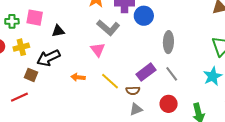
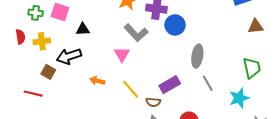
gray line: (172, 74) -> (208, 83), moved
red line: (19, 97) -> (33, 94), turned 30

